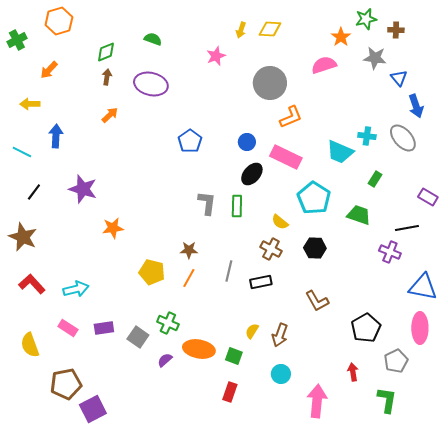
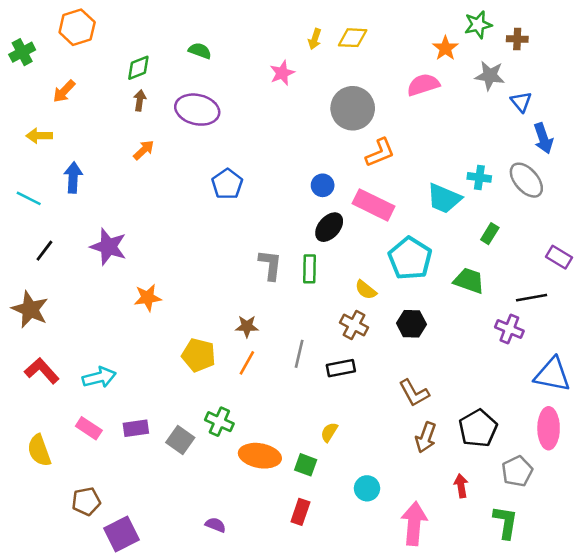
blue pentagon: (190, 141) -> (227, 184), moved
brown arrow: (280, 335) -> (426, 437), moved
purple semicircle: (165, 360) -> (216, 525), moved, turned 63
brown pentagon: (66, 384) -> (86, 501), size x0.7

